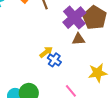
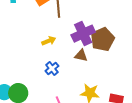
yellow arrow: (46, 52) -> (49, 41), moved

